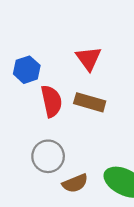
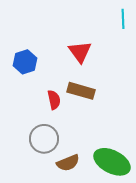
red semicircle: (51, 101) -> (54, 100), moved, size x0.7

